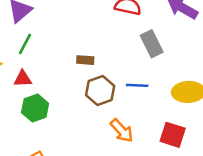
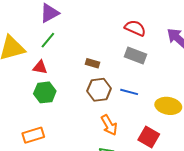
gray rectangle: (152, 44) -> (135, 55), moved, turned -55

